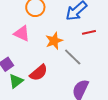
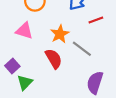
red semicircle: (39, 73) -> (54, 59), moved, turned -72

